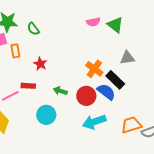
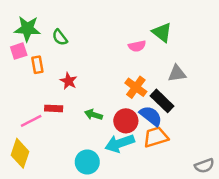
pink semicircle: (93, 22) -> (137, 46), moved
cyan circle: (46, 115) -> (87, 162), moved
cyan arrow: (94, 122) -> (120, 143), moved
orange trapezoid: (131, 125) -> (156, 137), moved

